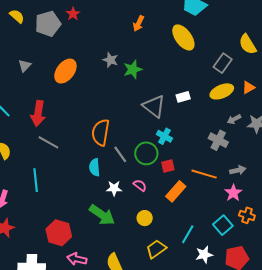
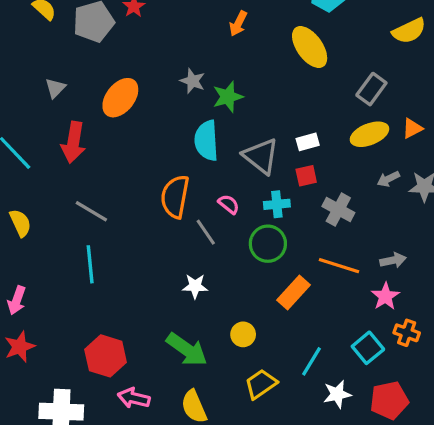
yellow semicircle: (248, 44) -> (409, 31), moved, turned -85
red arrow: (38, 113) -> (73, 142), moved
cyan cross: (164, 136) -> (277, 204), turned -35
gray cross: (218, 140) -> (338, 209), moved
green circle: (146, 153) -> (268, 244), moved
red square: (168, 166) -> (306, 176), moved
cyan semicircle: (95, 167) -> (206, 141), moved, size x1.4
cyan line: (36, 180) -> (90, 264), moved
pink semicircle: (140, 185) -> (229, 204), moved
green arrow: (102, 215) -> (187, 350), moved

